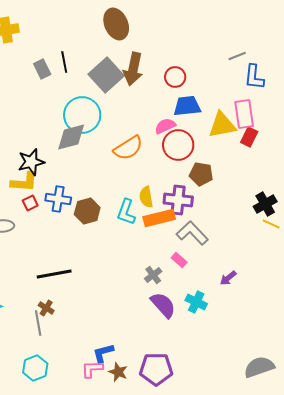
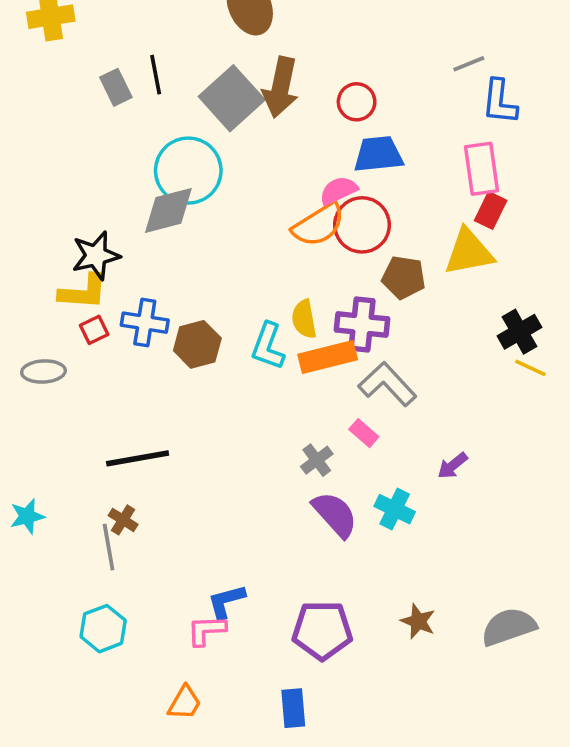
yellow triangle: (222, 125) -> (469, 252), moved
orange semicircle: (128, 148) -> (319, 225), moved
brown star: (118, 372) -> (418, 621), moved

